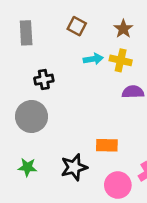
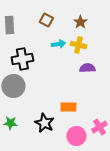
black cross: (44, 80) -> (22, 59), size x1.5
black star: (74, 167) -> (44, 123), turned -30

